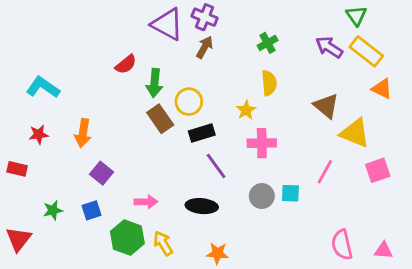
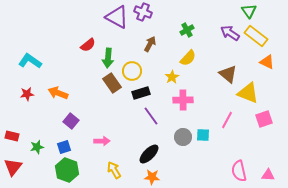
brown arrow: (205, 47) -> (150, 44), moved
yellow semicircle: (269, 83) -> (188, 58), turned 48
orange arrow: (83, 133) -> (58, 93), turned 102
red rectangle: (17, 169) -> (12, 136), moved
black ellipse: (202, 206) -> (149, 154), moved, turned -50
green hexagon: (127, 238) -> (67, 170), moved

